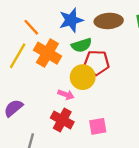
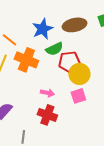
yellow circle: (83, 77) -> (79, 74), moved
pink square: (98, 126) -> (78, 96), moved

